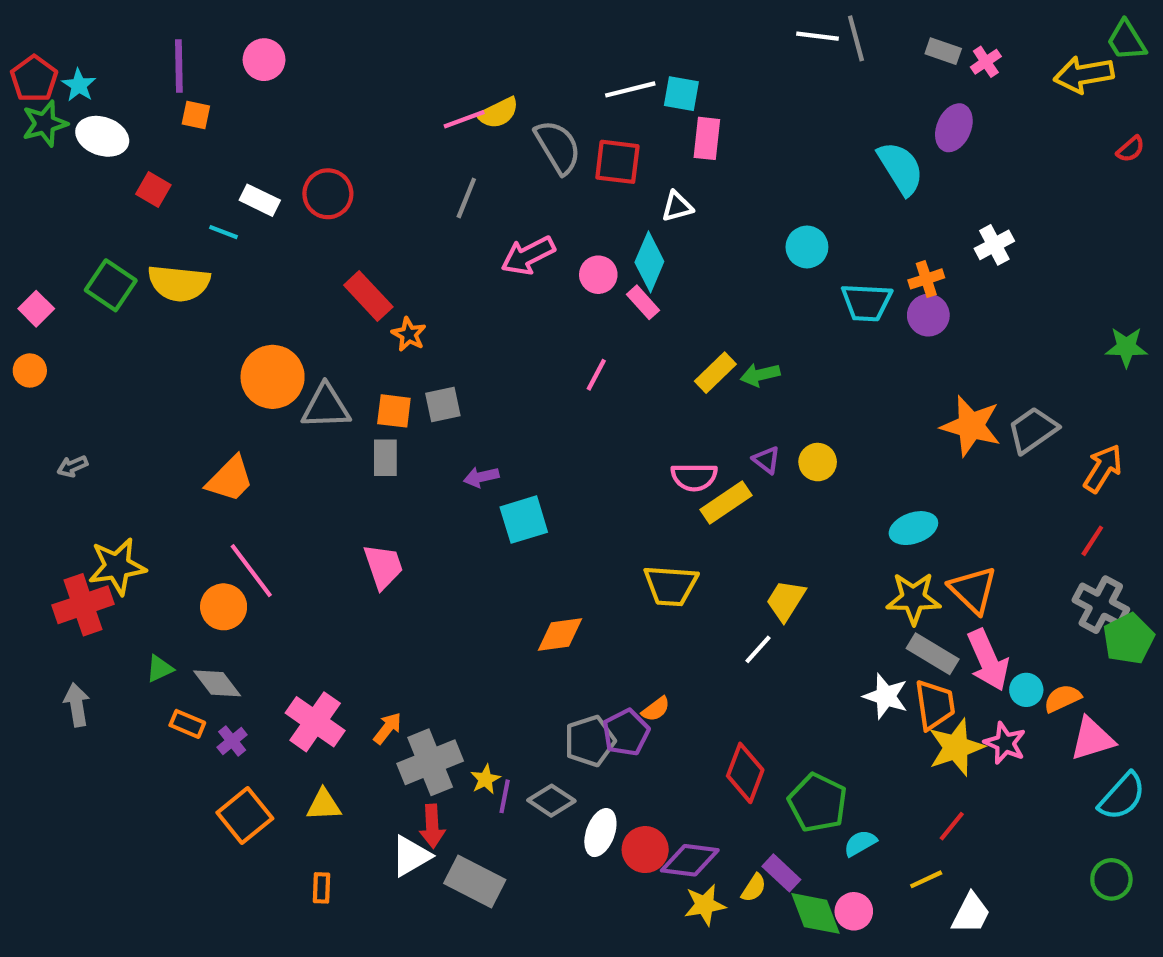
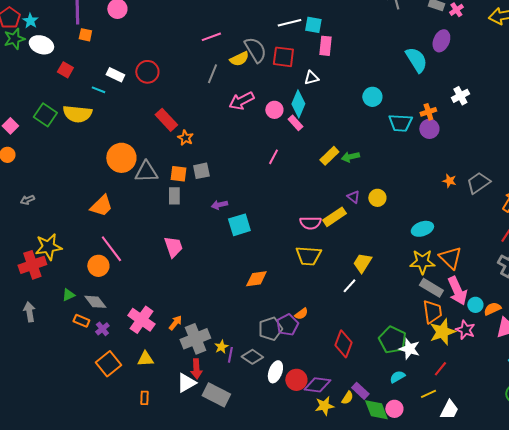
yellow semicircle: (498, 113) -> (239, 59), moved
orange star: (971, 426) -> (449, 181), size x0.5
pink semicircle: (694, 477) -> (310, 223), moved
white star: (886, 696) -> (409, 349), moved
green pentagon: (818, 803) -> (392, 340), moved

